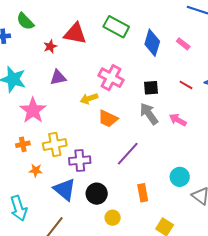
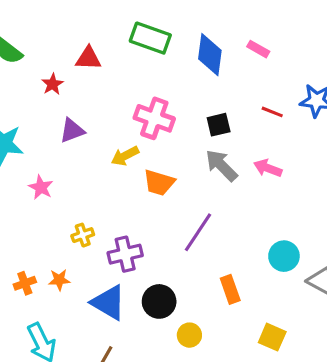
red triangle: (75, 34) -> (88, 58), size x0.7
pink star: (33, 110) -> (41, 187), size x0.6
orange cross: (23, 144) -> (25, 283), moved
yellow cross: (55, 144) -> (83, 235), size x0.6

